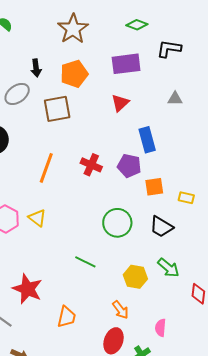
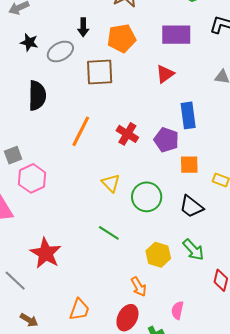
yellow triangle: (37, 218) -> (111, 183), moved
orange trapezoid: (66, 317) -> (79, 310), moved

